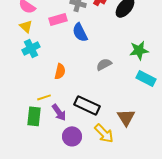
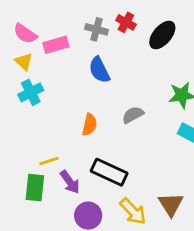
pink rectangle: (58, 19) -> (56, 45), moved
orange semicircle: (60, 71) -> (90, 125), moved
brown triangle: (126, 117) -> (171, 204), moved

